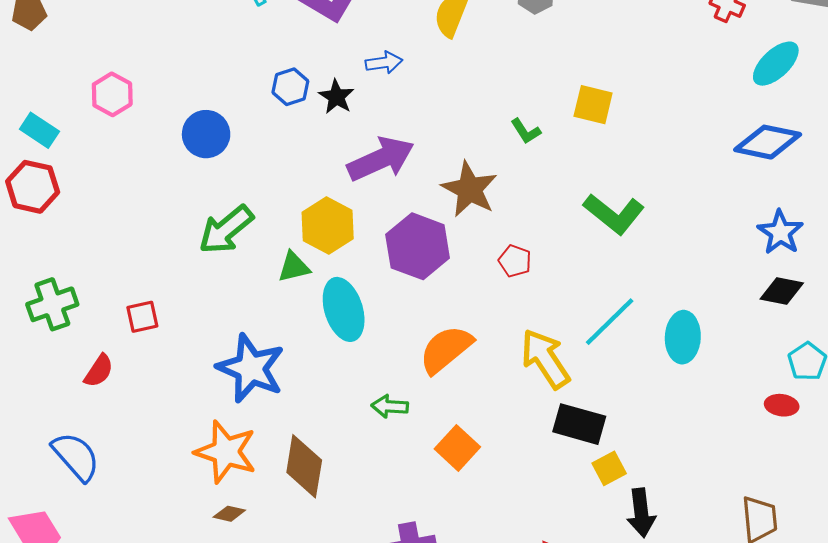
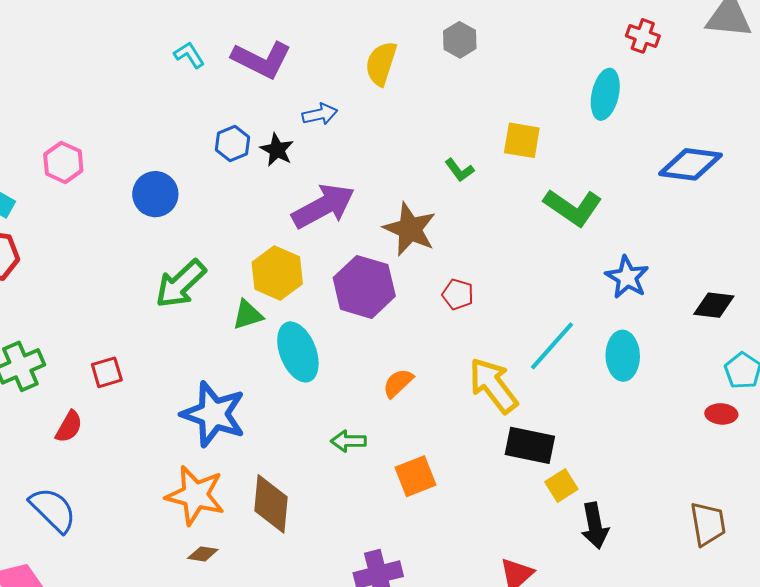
cyan ellipse: (776, 64) -> (605, 94), moved, turned -30
green L-shape: (614, 214) -> (573, 207), moved
blue star: (780, 232) -> (627, 277), moved
orange semicircle: (446, 349) -> (398, 383), size x0.6
orange square: (457, 448) -> (416, 476), turned 30

